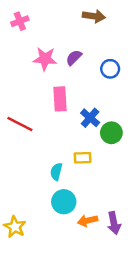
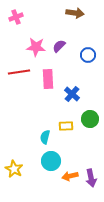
red line: (20, 124) -> (19, 72), moved, turned -35
green circle: (111, 133) -> (90, 119), moved
yellow star: (15, 227) -> (14, 169), moved

